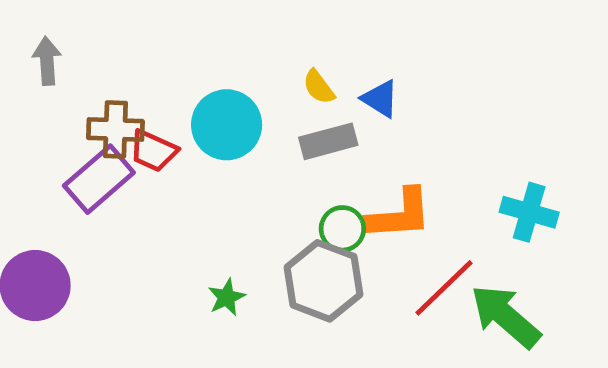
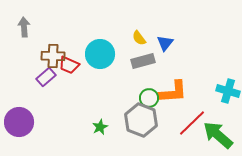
blue triangle: (380, 99) -> (165, 43), turned 36
purple rectangle: (99, 179) -> (46, 77), size x0.7

